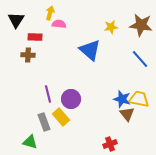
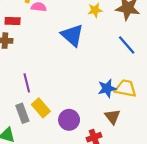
purple circle: (71, 99) -> (69, 120), moved
blue star: (122, 99) -> (107, 88), turned -30
brown triangle: (127, 114) -> (112, 117), moved

